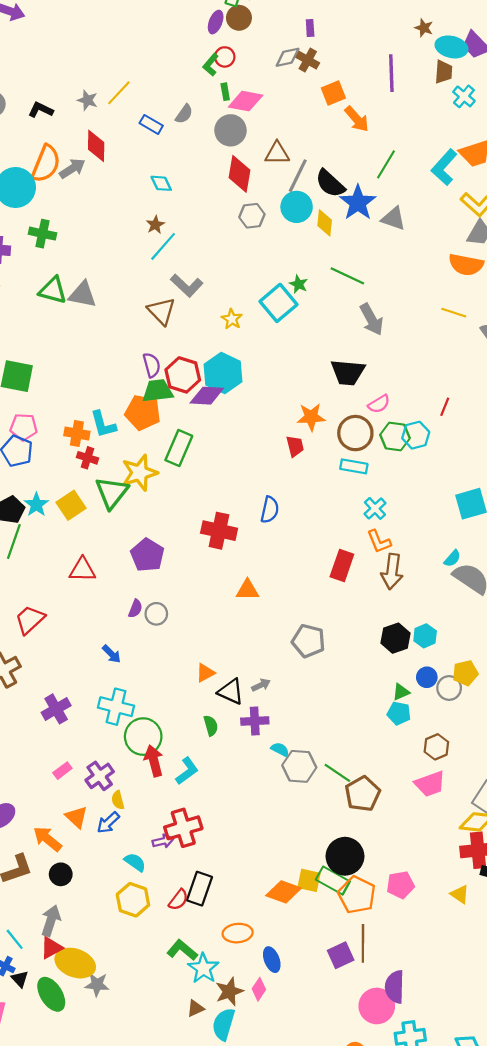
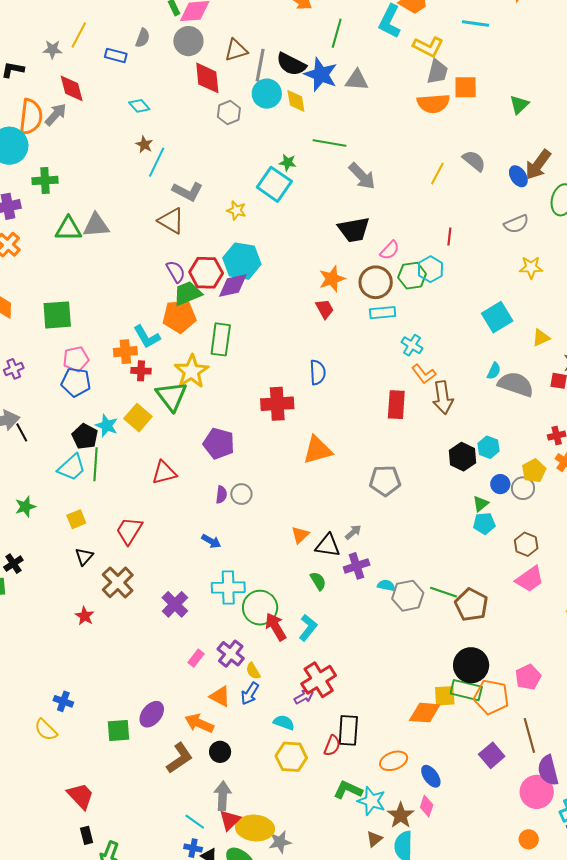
yellow line: (454, 313) -> (437, 174), moved, turned -65
orange triangle: (247, 590) -> (317, 450), size x1.4
brown line: (363, 943) -> (529, 735), moved

